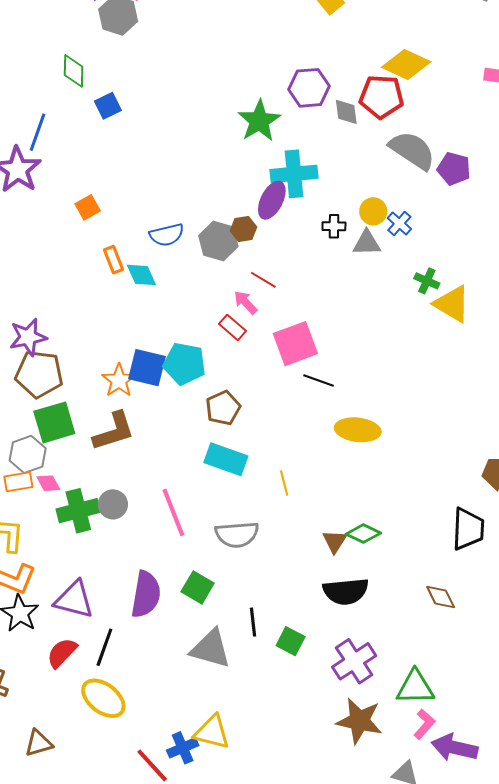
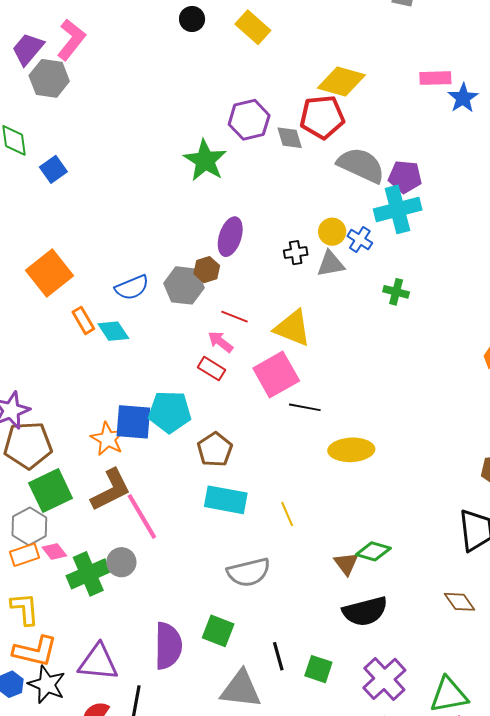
cyan cross: (294, 174) -> (398, 209), moved
orange square: (88, 207) -> (49, 273), size x1.8
yellow triangle: (452, 304) -> (293, 328), moved
pink line: (173, 512) -> (142, 516), moved

